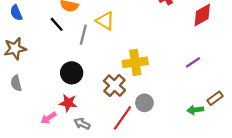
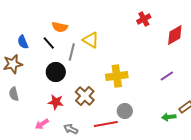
blue semicircle: (16, 13) -> (23, 42), moved
black circle: (72, 73) -> (56, 72), moved
brown cross: (114, 86) -> (85, 96), moved
red star: (68, 103) -> (56, 102), moved
red line: (123, 118) -> (106, 124), turned 45

